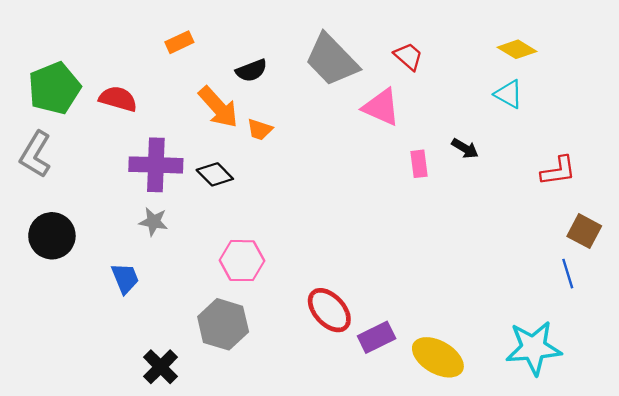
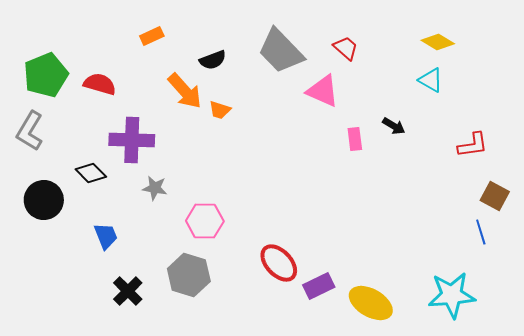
black diamond: (215, 174) -> (91, 173), moved
gray star: (153, 222) -> (155, 188), moved
black cross: (161, 367) -> (128, 291), moved

